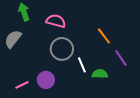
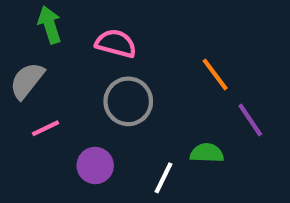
white line: (82, 65) -> (163, 178), moved, turned 49
pink line: (22, 85) -> (46, 128), moved

